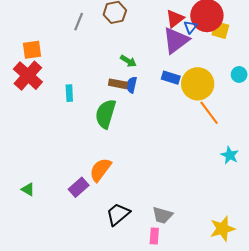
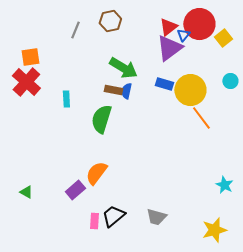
yellow square: (220, 30) -> (223, 38), moved, turned 36
green arrow: (128, 61) -> (123, 68), size x1.8
cyan star: (230, 155) -> (224, 185), moved
pink rectangle: (154, 236) -> (94, 221), moved

